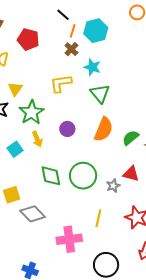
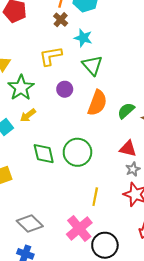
purple circle: (67, 129) -> (65, 89), moved
yellow arrow: (37, 139) -> (28, 115), turned 77
gray star: (113, 186) -> (133, 169), moved
gray diamond: (33, 214) -> (30, 223), moved
pink cross: (69, 239) -> (79, 228), moved, turned -30

